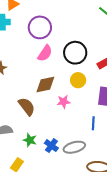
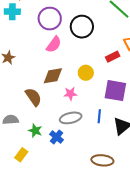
black circle: (75, 53) -> (82, 27), moved
gray ellipse: (74, 147) -> (71, 118), moved

